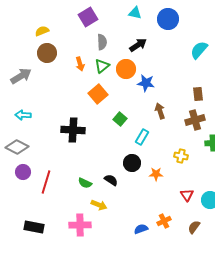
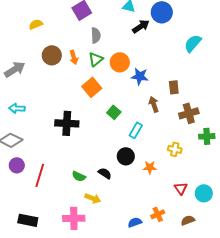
black arrow: (138, 45) -> (141, 26), moved
brown circle: (47, 53) -> (52, 55), moved
brown rectangle: (198, 94) -> (174, 87), moved
brown semicircle: (194, 227) -> (188, 220), turned 32

